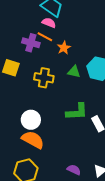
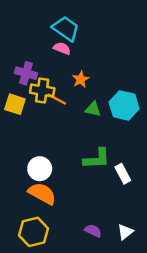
orange line: (45, 37) -> (57, 99), moved
purple cross: (31, 43) -> (26, 73), moved
yellow cross: (44, 78) -> (42, 91), moved

